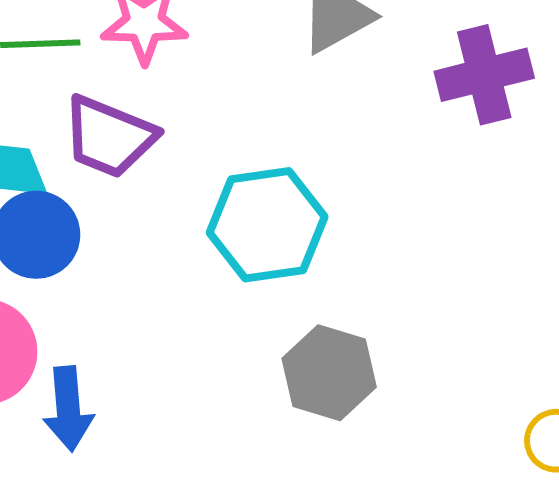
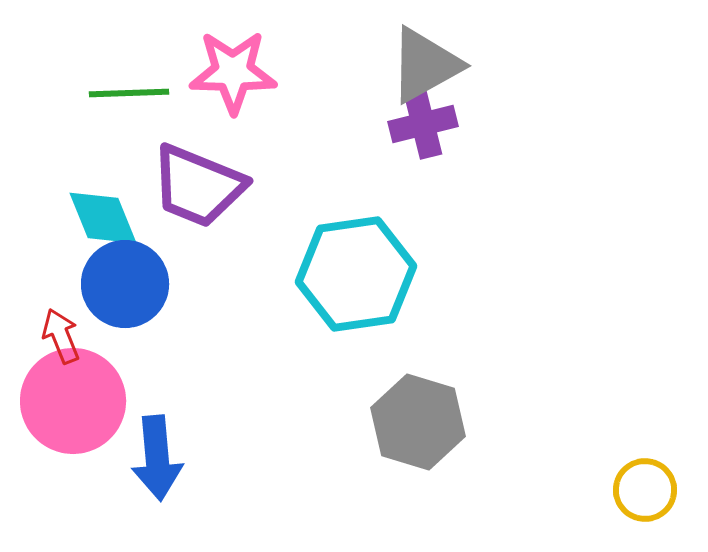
purple cross: (484, 75) -> (423, 124), moved, size x0.7

